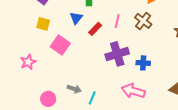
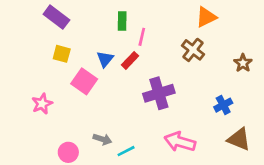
blue triangle: (76, 18) -> (105, 59), moved
pink line: (117, 21) -> (142, 37), moved
blue cross: (143, 63) -> (223, 105), moved, turned -32
cyan line: (92, 98) -> (126, 151), turned 40

